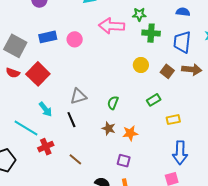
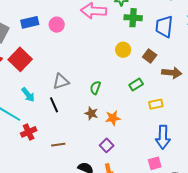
brown arrow: (192, 69) -> (172, 73), moved
brown line: (75, 159) -> (58, 145), turned -48
purple square: (124, 161) -> (107, 145), turned 32

